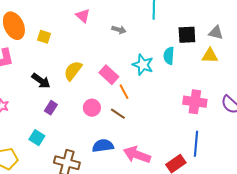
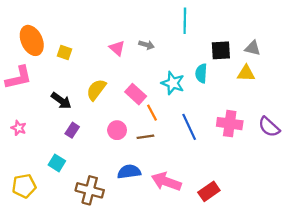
pink triangle: (83, 16) -> (117, 48), moved
brown line: (118, 114) -> (145, 137), turned -42
blue line: (196, 144) -> (189, 127), moved, turned -30

